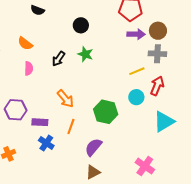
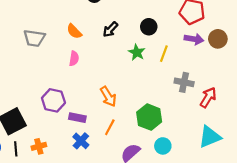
black circle: (81, 25) -> (149, 27), moved
gray cross: (157, 54) -> (184, 82), moved
black arrow: (59, 59) -> (110, 29), moved
yellow line: (137, 71) -> (164, 54), moved, turned -56
cyan circle: (136, 97) -> (163, 146), moved

